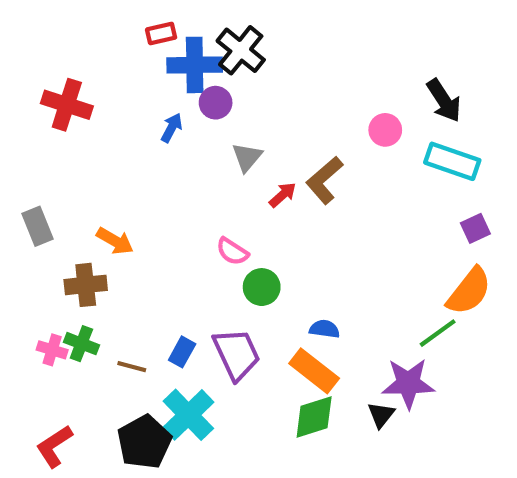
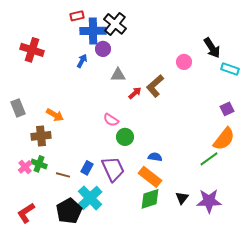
gray triangle: (247, 157) -> (118, 75), turned 49
cyan rectangle: (452, 161) -> (230, 69), moved, size x0.7
pink cross: (52, 350) -> (25, 167), turned 32
purple star: (408, 383) -> (209, 201), moved

